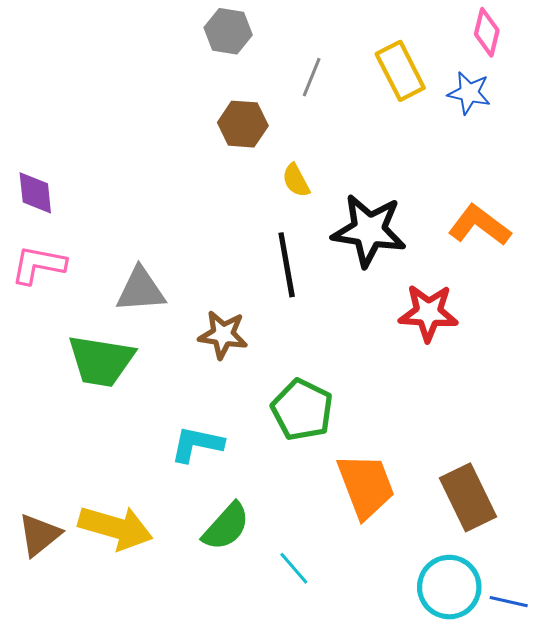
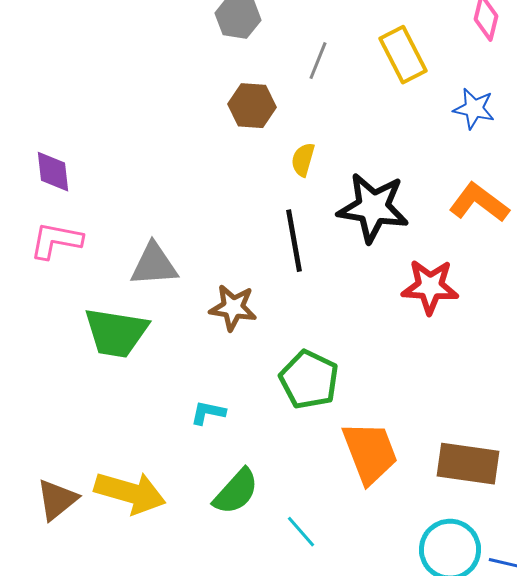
blue star: (469, 93) -> (474, 109), moved
yellow semicircle: (296, 180) -> (303, 160), turned 44
cyan L-shape: (197, 444) -> (208, 413), size x0.7
brown rectangle: (468, 497) -> (468, 464), turned -56

